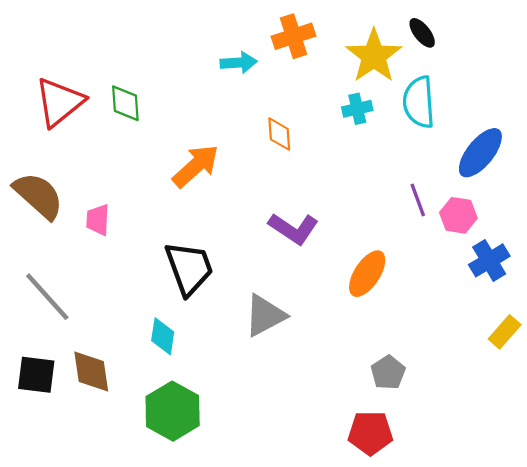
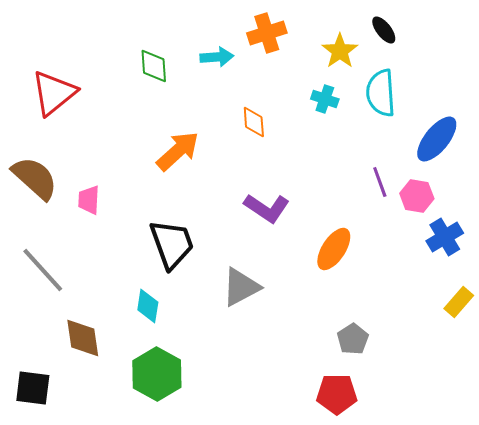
yellow star: (374, 56) -> (340, 51), size x0.7
green diamond: (125, 103) -> (154, 66), moved
cyan cross: (357, 109) -> (325, 99), turned 32
black square: (36, 375) -> (33, 388), moved

